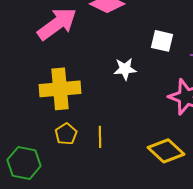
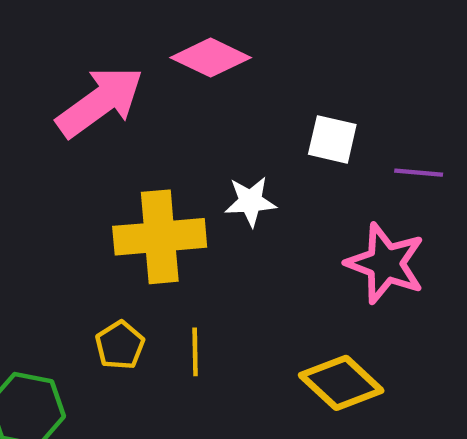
yellow cross: (60, 89) -> (160, 237), moved

